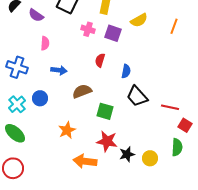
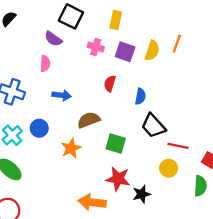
purple semicircle: (36, 15) -> (53, 39), moved
yellow semicircle: (139, 20) -> (152, 51), moved, turned -42
orange line: (174, 26) -> (177, 44), moved
red line: (170, 107) -> (178, 146), moved
orange star: (67, 130) -> (71, 148), moved
yellow circle: (150, 158) -> (169, 168), moved

